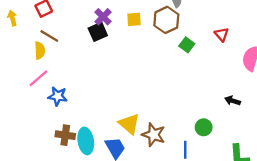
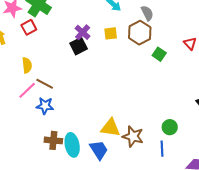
brown line: (49, 36) -> (45, 84), moved
yellow triangle: (129, 124) -> (111, 128), turned -30
green circle: (204, 127) -> (170, 127), moved

